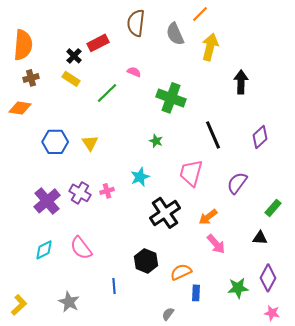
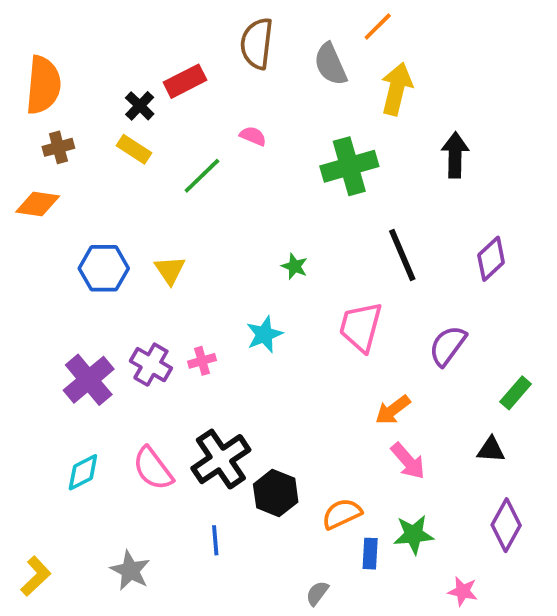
green cross: (171, 98) -> (349, 166), moved, turned -36
black cross: (165, 213) -> (221, 459), moved
green star: (238, 288) -> (414, 535), moved
pink star: (272, 313) -> (463, 591), moved

